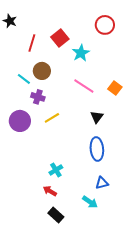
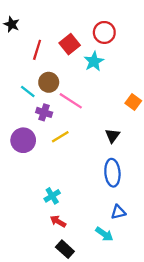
red circle: (105, 25) -> (104, 32), moved
pink line: (84, 86) -> (71, 101), moved
cyan cross: (56, 170) -> (52, 196), moved

